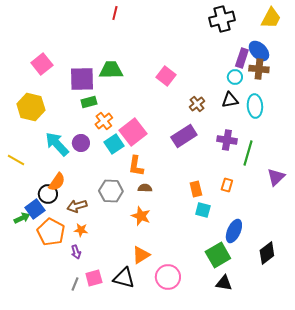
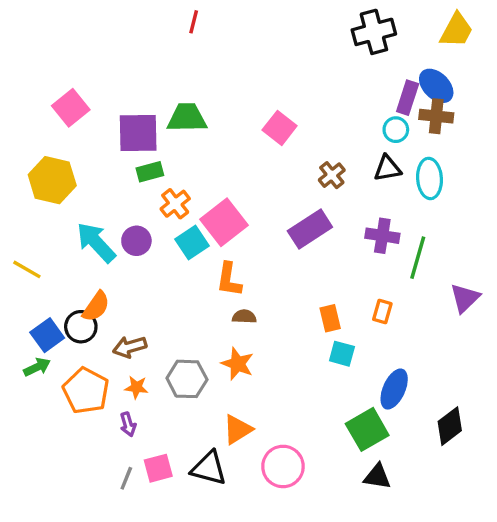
gray hexagon: (111, 191) -> (187, 379), moved
blue square: (35, 209) -> (47, 335), moved

